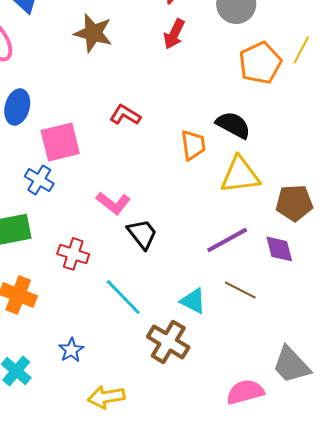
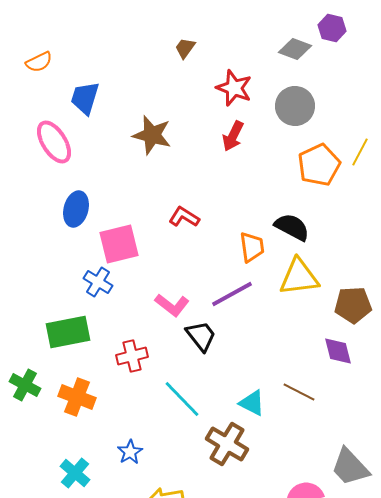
purple line: (227, 240) -> (232, 294), moved
red cross: (73, 254) -> (132, 356), turned -32

